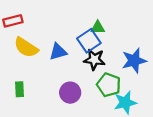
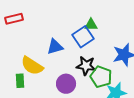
yellow semicircle: (26, 47) -> (32, 66), moved
black star: (94, 60) -> (86, 66), moved

